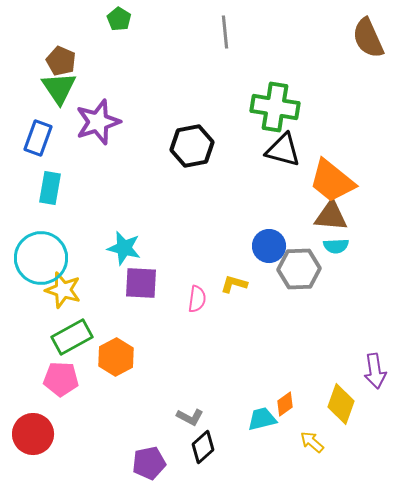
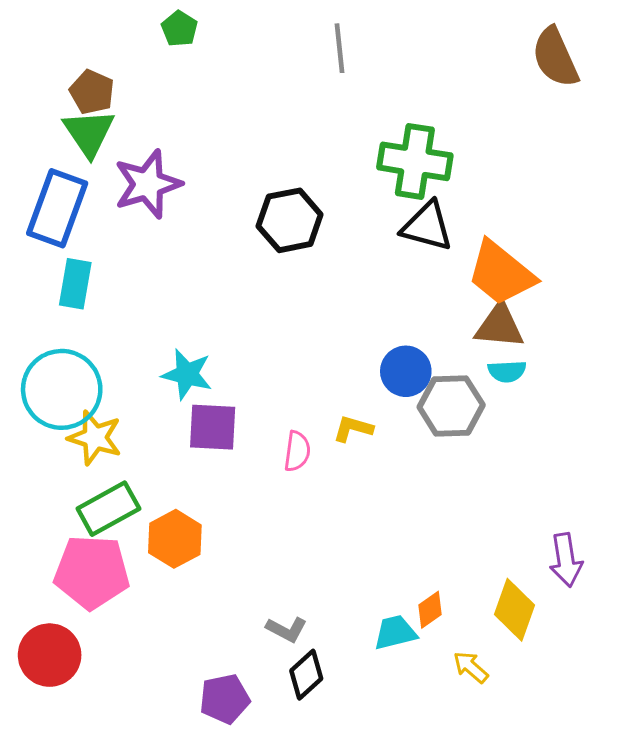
blue rectangle: (38, 138) -> (57, 208), size x1.4
pink pentagon: (61, 379) -> (92, 572), size x1.4

